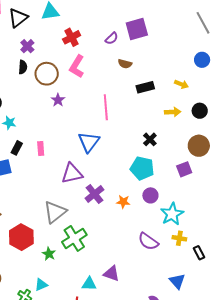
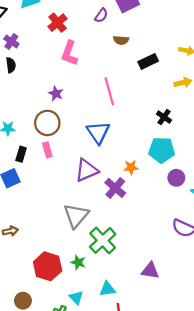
brown circle: (47, 74) -> (47, 123), moved
orange star: (123, 202) -> (131, 167), moved
red hexagon: (21, 237) -> (48, 266), moved
cyan triangle: (89, 284) -> (107, 289), moved
cyan triangle: (41, 285) -> (76, 297), turned -40

